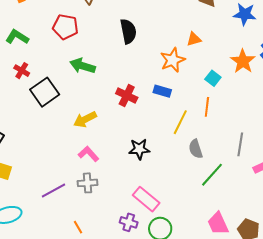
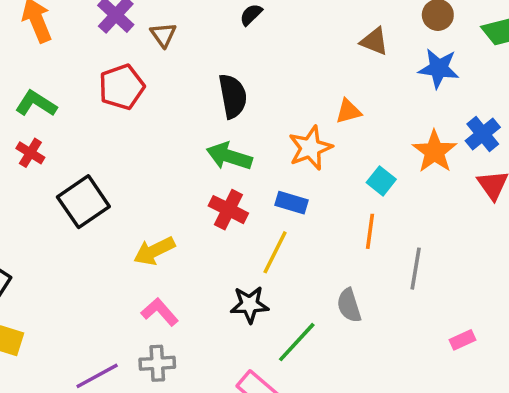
red pentagon: (65, 27) -> (122, 87), turned -30
green arrow: (83, 66) -> (229, 156), moved
red cross: (22, 71) -> (30, 153), moved
yellow line: (180, 122) -> (275, 252), moved
gray line: (240, 144) -> (416, 269), moved
green line: (212, 175) -> (297, 342), moved

